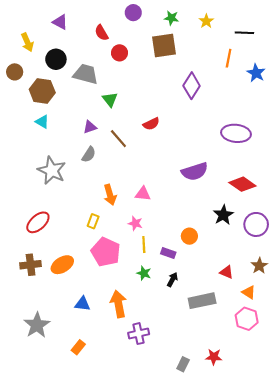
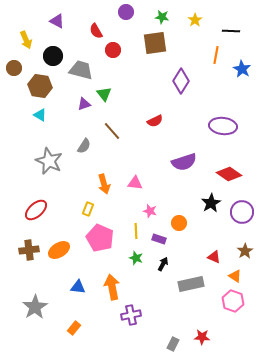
red semicircle: (151, 124) -> (155, 121), moved
purple triangle: (90, 127) -> (84, 104), moved
pink star: (135, 223) -> (150, 211), moved

